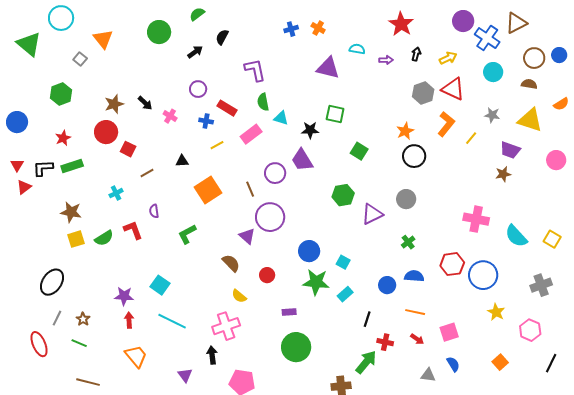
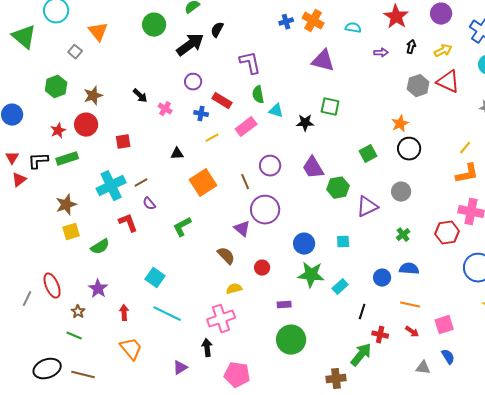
purple circle: (463, 21) -> (441, 14), moved
orange cross: (318, 28) -> (313, 21), size x1.5
cyan semicircle: (357, 49) -> (353, 28), moved
black arrow: (195, 52) -> (190, 45), size x1.8
brown star: (114, 104) -> (93, 96), moved
orange L-shape: (446, 124) -> (467, 174), moved, turned 40
red circle: (106, 132) -> (86, 125), moved
yellow line: (471, 138) -> (465, 148), moved
red square: (128, 149) -> (123, 142), turned -35
green square: (359, 151) -> (368, 154), moved, turned 30
purple trapezoid: (302, 160) -> (313, 168), moved
brown line: (147, 173) -> (141, 183), moved
cyan cross: (116, 193) -> (111, 186), size x2.0
purple semicircle: (154, 211) -> (149, 204), turned -32
brown star: (71, 212) -> (66, 205), turned -30
green semicircle: (104, 238) -> (100, 247), moved
cyan square: (343, 262) -> (343, 242), moved, turned -32
red hexagon: (452, 264) -> (447, 233), moved
black ellipse: (52, 282) -> (47, 369), moved, turned 36
purple star: (124, 296) -> (98, 289), moved, turned 30
yellow semicircle: (239, 296) -> (234, 289), turned 126
gray line: (57, 318) -> (27, 299), moved
red ellipse: (39, 344) -> (52, 286), moved
purple triangle: (185, 375) -> (180, 368), turned 35

